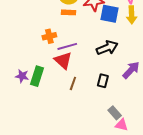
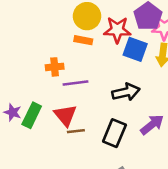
red triangle: (63, 60) -> (65, 115), moved
black rectangle: (103, 81) -> (114, 133), size x1.5
brown line: (73, 83) -> (76, 131), turned 56

